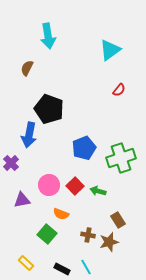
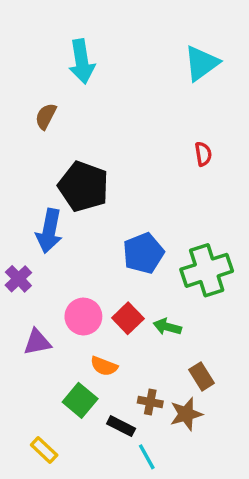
cyan triangle: (110, 50) -> (202, 63), moved
red semicircle: (119, 90) -> (203, 154), turned -48
black rectangle: (62, 269) -> (121, 426), moved

